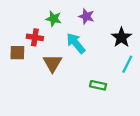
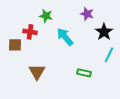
purple star: (86, 16) -> (87, 14), moved
brown triangle: (52, 63) -> (37, 72), moved

